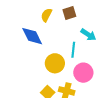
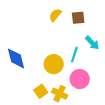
blue diamond: (32, 36) -> (16, 58), moved

